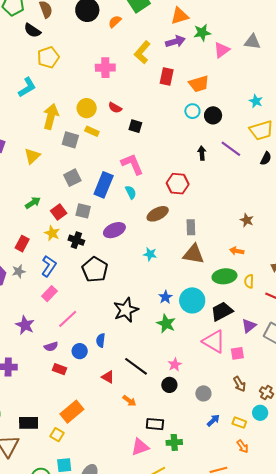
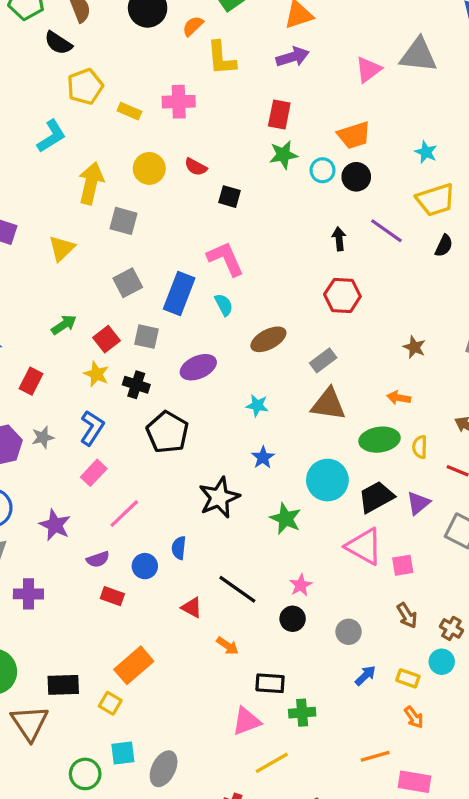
green star: (202, 33) -> (283, 155), moved
gray triangle: (252, 42) -> (418, 55), size x1.4
yellow L-shape: (142, 52) -> (221, 58), moved, turned -45
orange trapezoid: (199, 84) -> (354, 135), moved
yellow rectangle: (92, 131) -> (129, 111), moved
red hexagon: (178, 184) -> (342, 295), moved
gray rectangle: (191, 227) -> (323, 360), turned 56
red rectangle: (22, 244) -> (31, 381), moved
blue star: (165, 297) -> (263, 458), moved
purple triangle: (249, 326) -> (418, 503), moved

